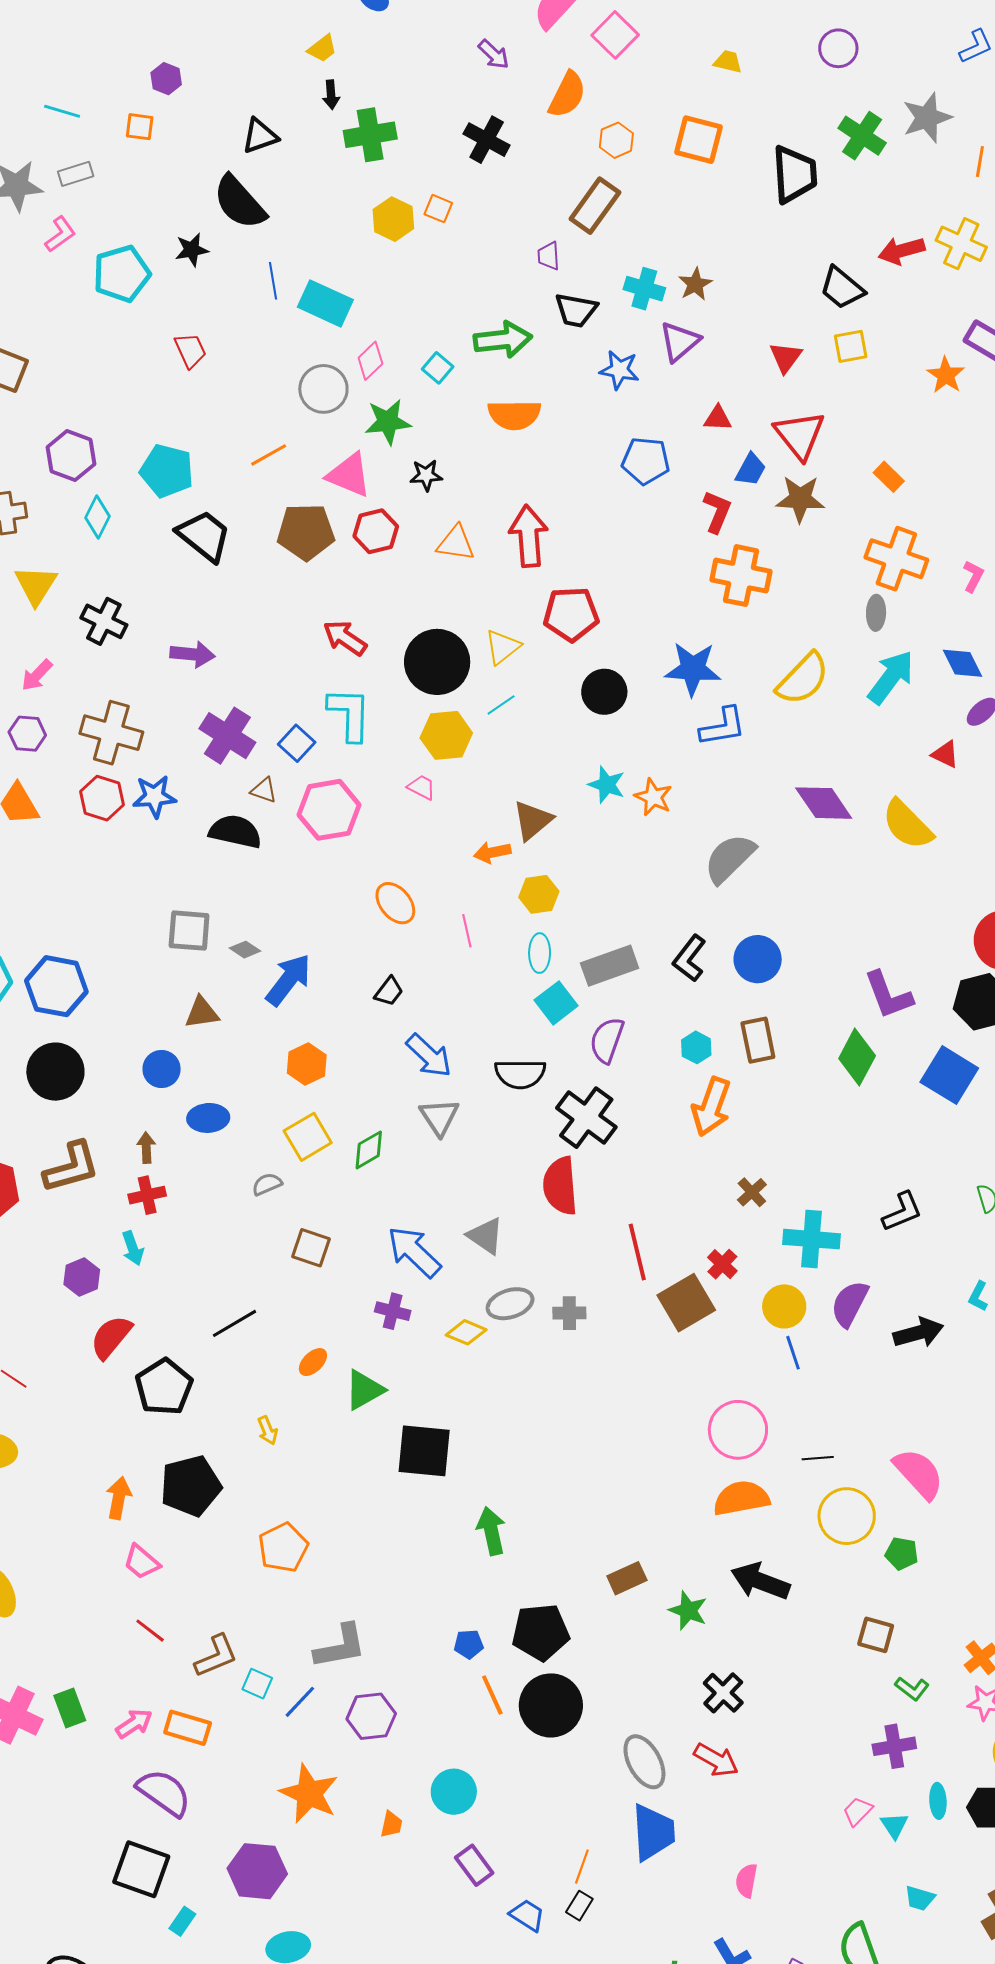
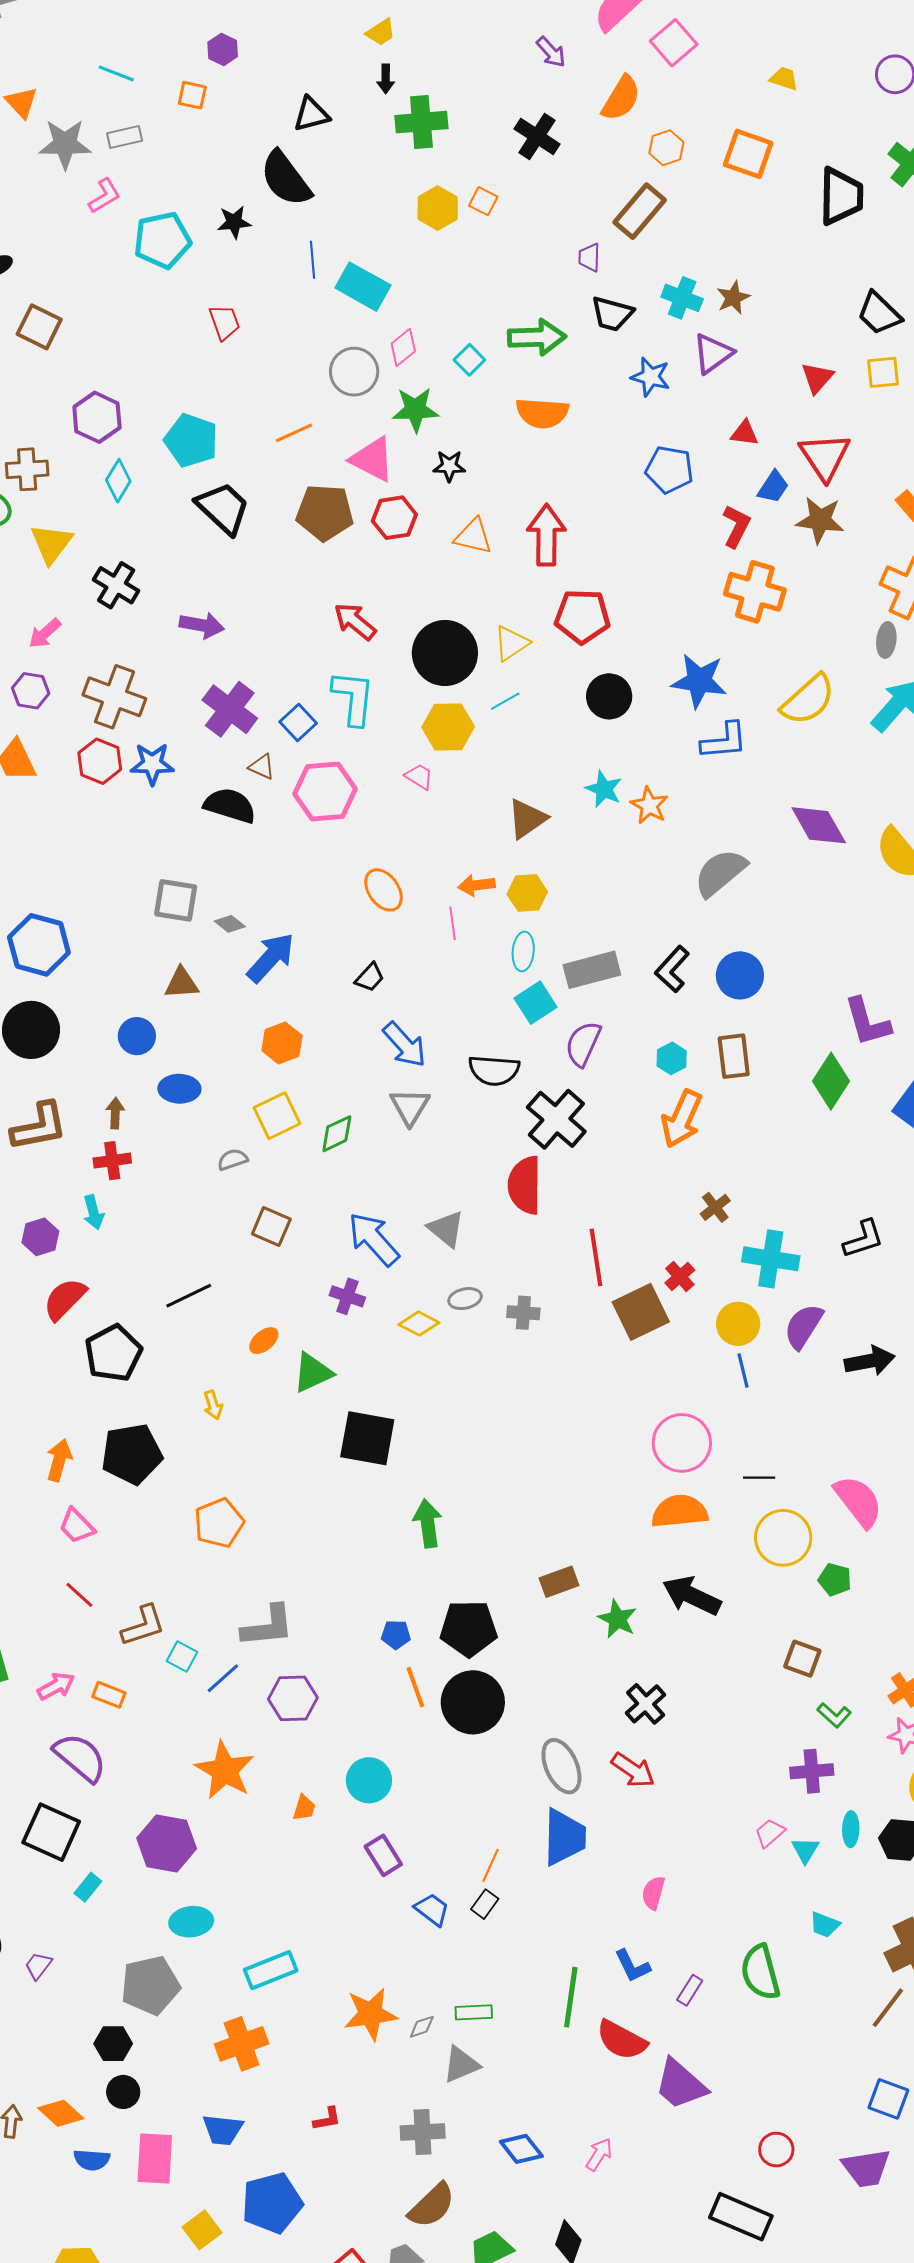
orange arrow: (492, 852) -> (476, 885), moved
gray ellipse: (510, 1304) -> (465, 1299), size x0.7
orange rectangle: (188, 1728) -> (109, 1695), size x0.7

